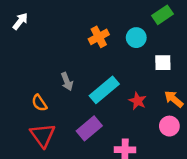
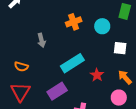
green rectangle: (162, 15) -> (125, 11), turned -49
gray arrow: (67, 81) -> (41, 40), moved
orange semicircle: (39, 103) -> (21, 67), turned -48

